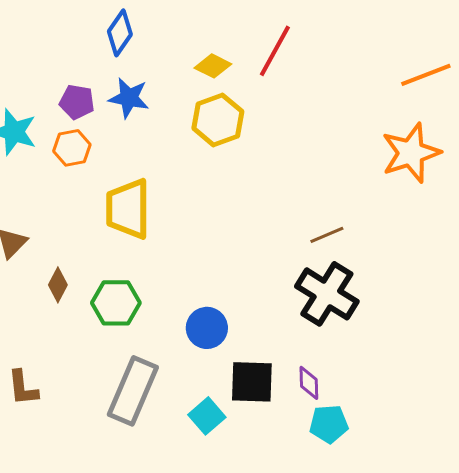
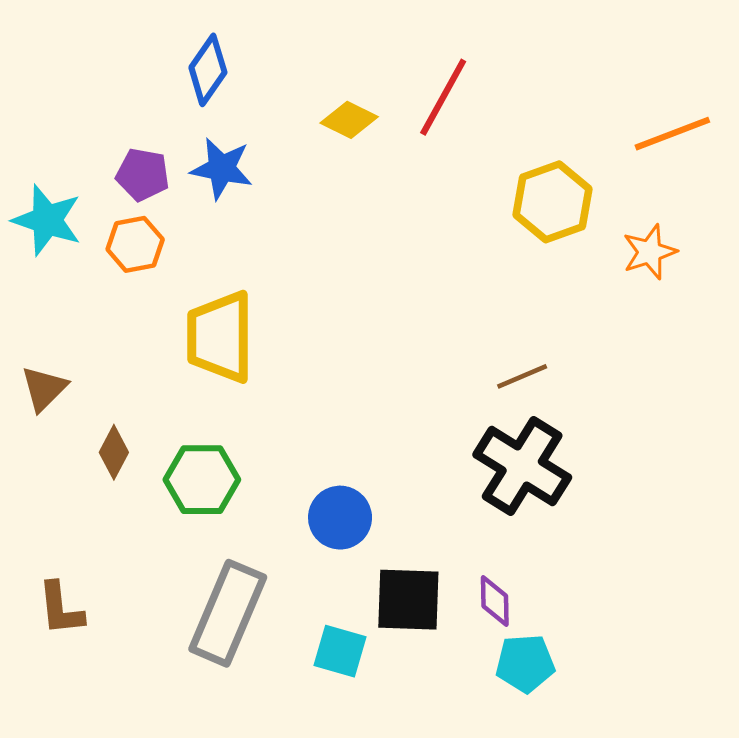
yellow hexagon: (218, 120) -> (553, 202), moved
orange star: (411, 153) -> (650, 252), size x0.6
cyan square: (207, 416) -> (340, 651), turned -33

